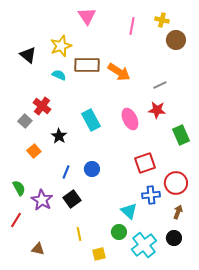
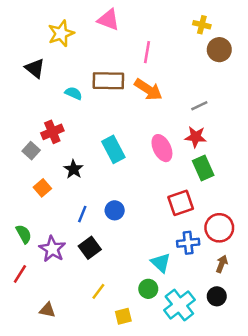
pink triangle: (87, 16) -> (108, 20), turned -36
pink line: (132, 26) -> (147, 52), moved
yellow star: (61, 46) -> (61, 33), moved
red cross: (42, 106) -> (52, 132), turned 30
green rectangle: (181, 135) -> (203, 168), moved
yellow line: (79, 234) -> (98, 291), turned 48

